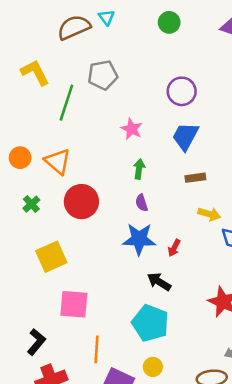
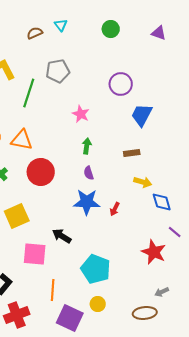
brown semicircle: (74, 27) -> (35, 33), size x0.6
blue trapezoid: (185, 136) -> (142, 115), moved
orange triangle: (58, 161) -> (22, 140), turned -30
black arrow: (159, 282) -> (62, 236), moved

